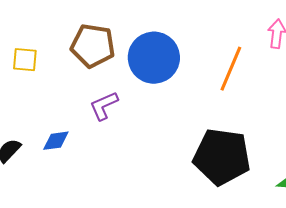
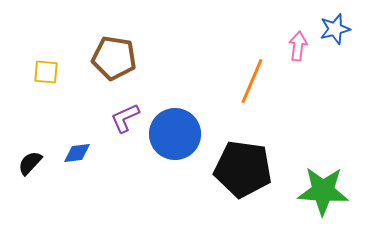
blue circle: (154, 58) -> (175, 134), moved

